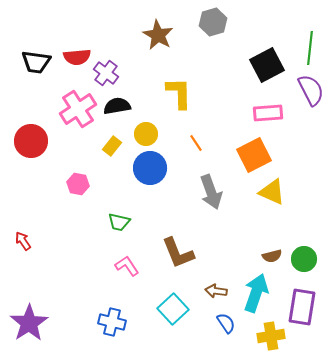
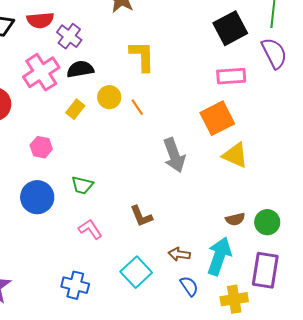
orange line: (196, 143) -> (137, 107), moved
blue circle: (150, 168) -> (37, 197), moved
brown L-shape: (178, 253) -> (141, 216), size x0.7

